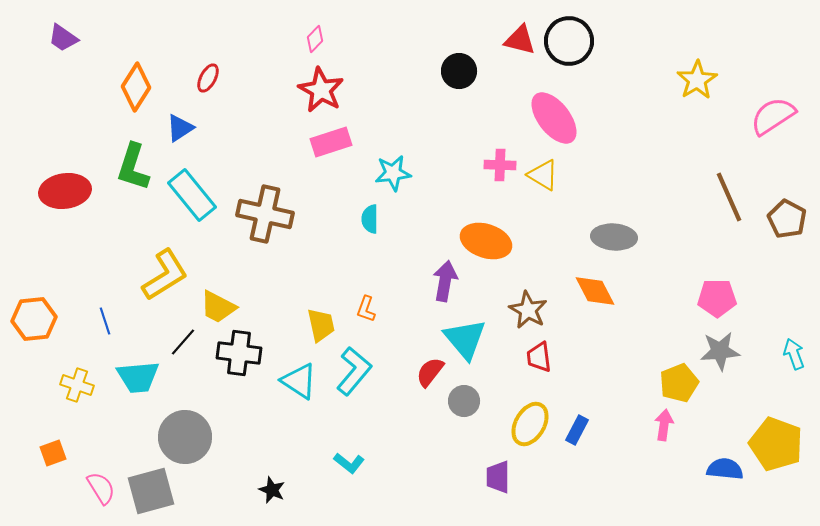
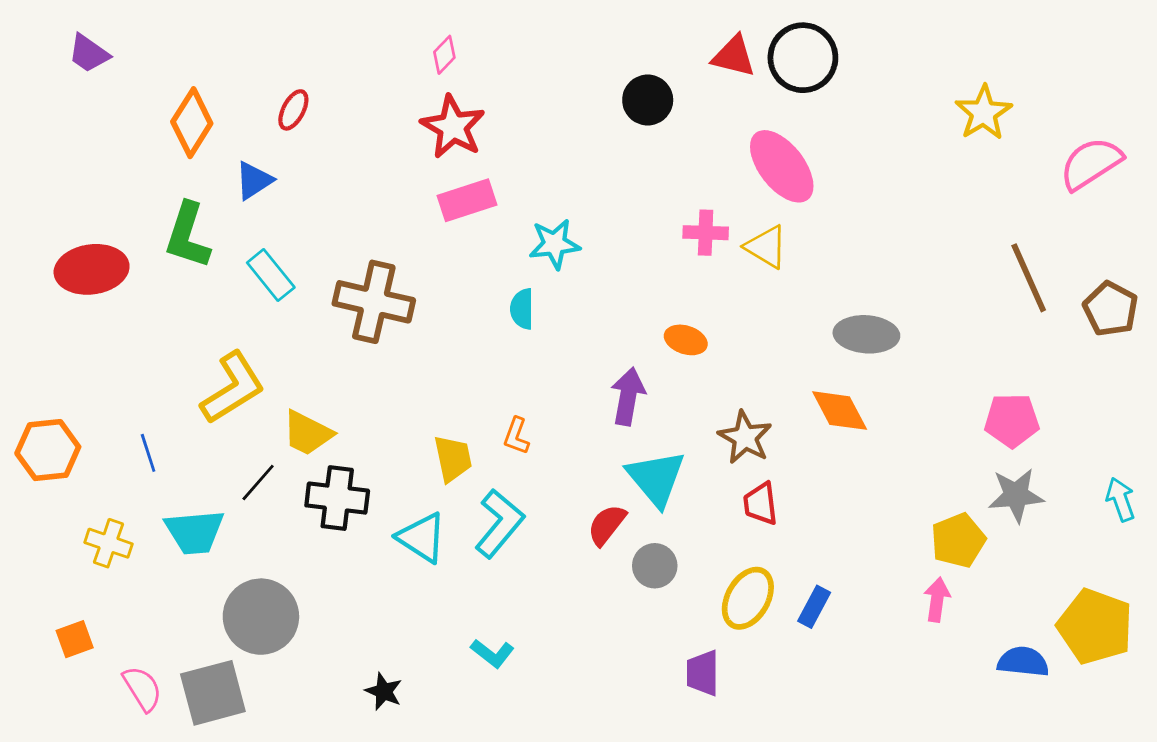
cyan rectangle: (192, 195) -> (271, 275), size x0.7
orange ellipse: (486, 241) -> (686, 340), size x0.6

